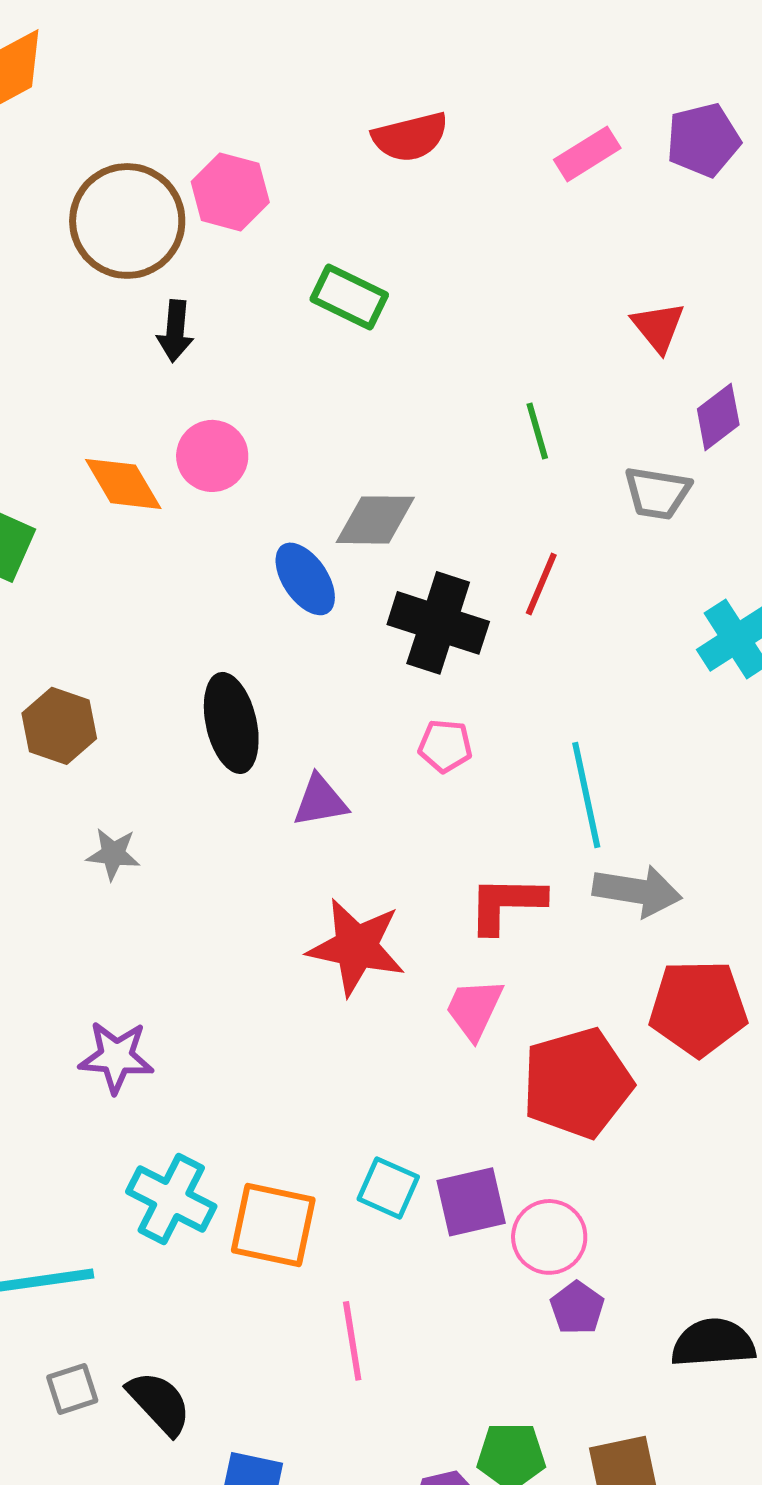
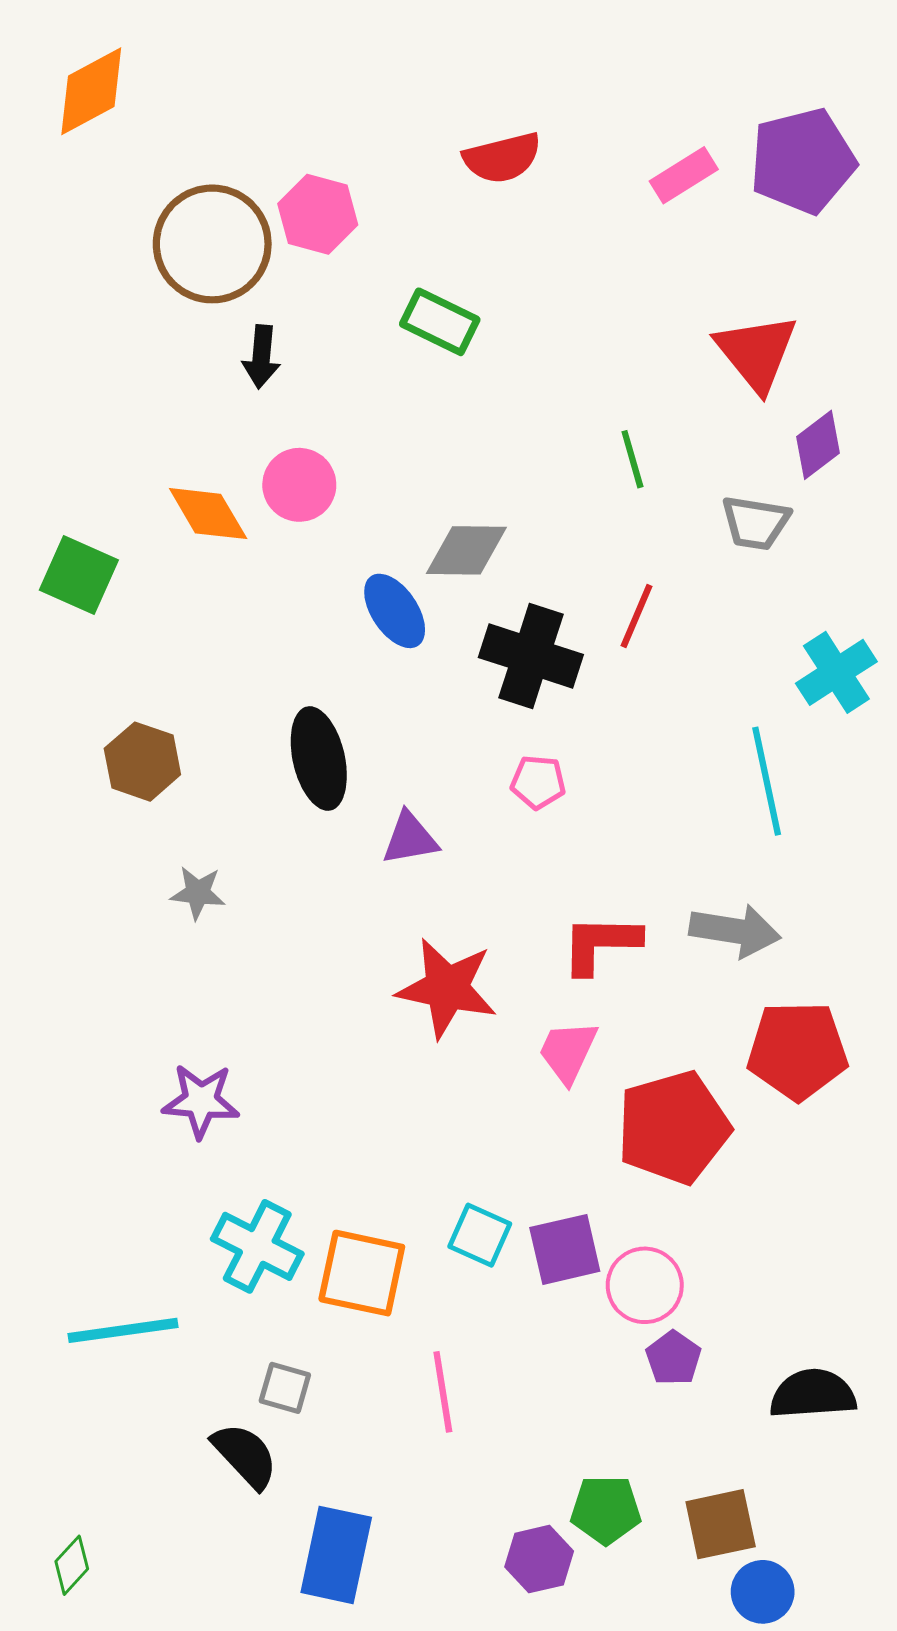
purple pentagon: (703, 140) -> (803, 161), size x1.4
red triangle: (658, 327) -> (756, 353), size x1.5
cyan line: (586, 795) -> (767, 781), moved
gray square: (72, 1389) -> (285, 1388), moved, turned 34

